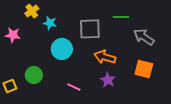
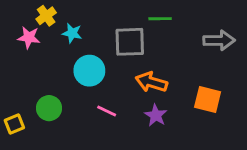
green line: (121, 17) -> (160, 19), moved
pink star: (13, 35) -> (29, 37), moved
gray arrow: (144, 37) -> (219, 40), moved, turned 145
pink line: (74, 87) -> (107, 111), moved

